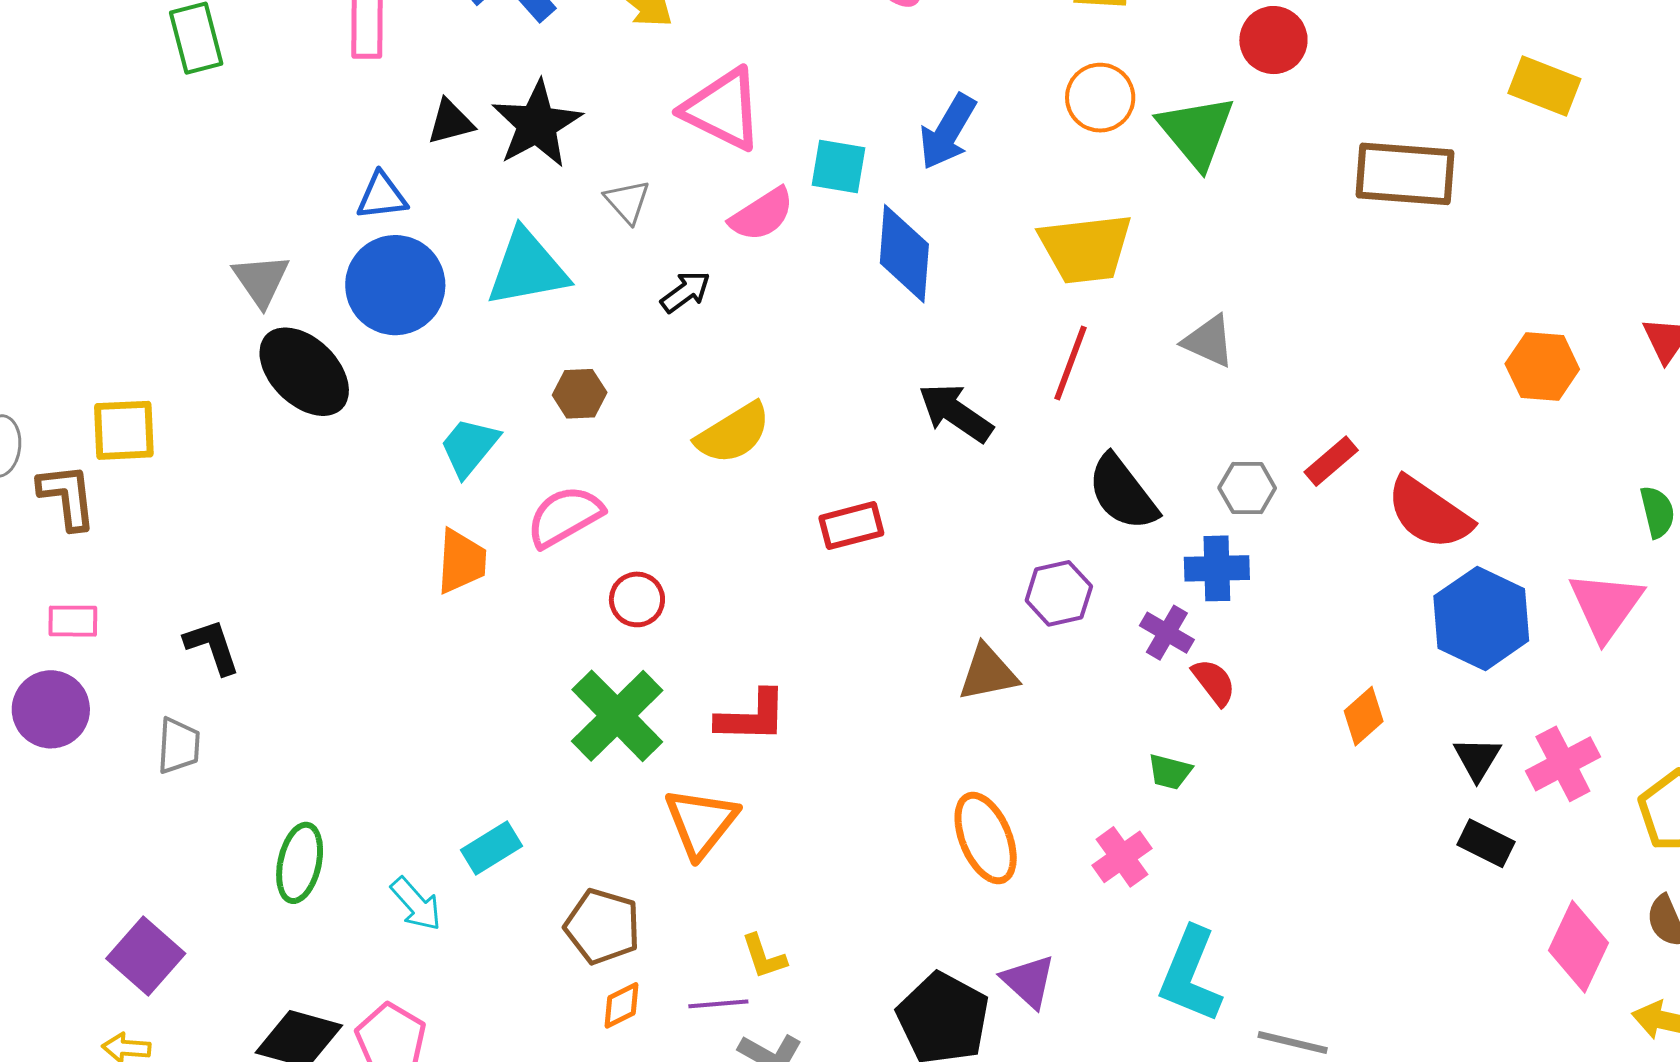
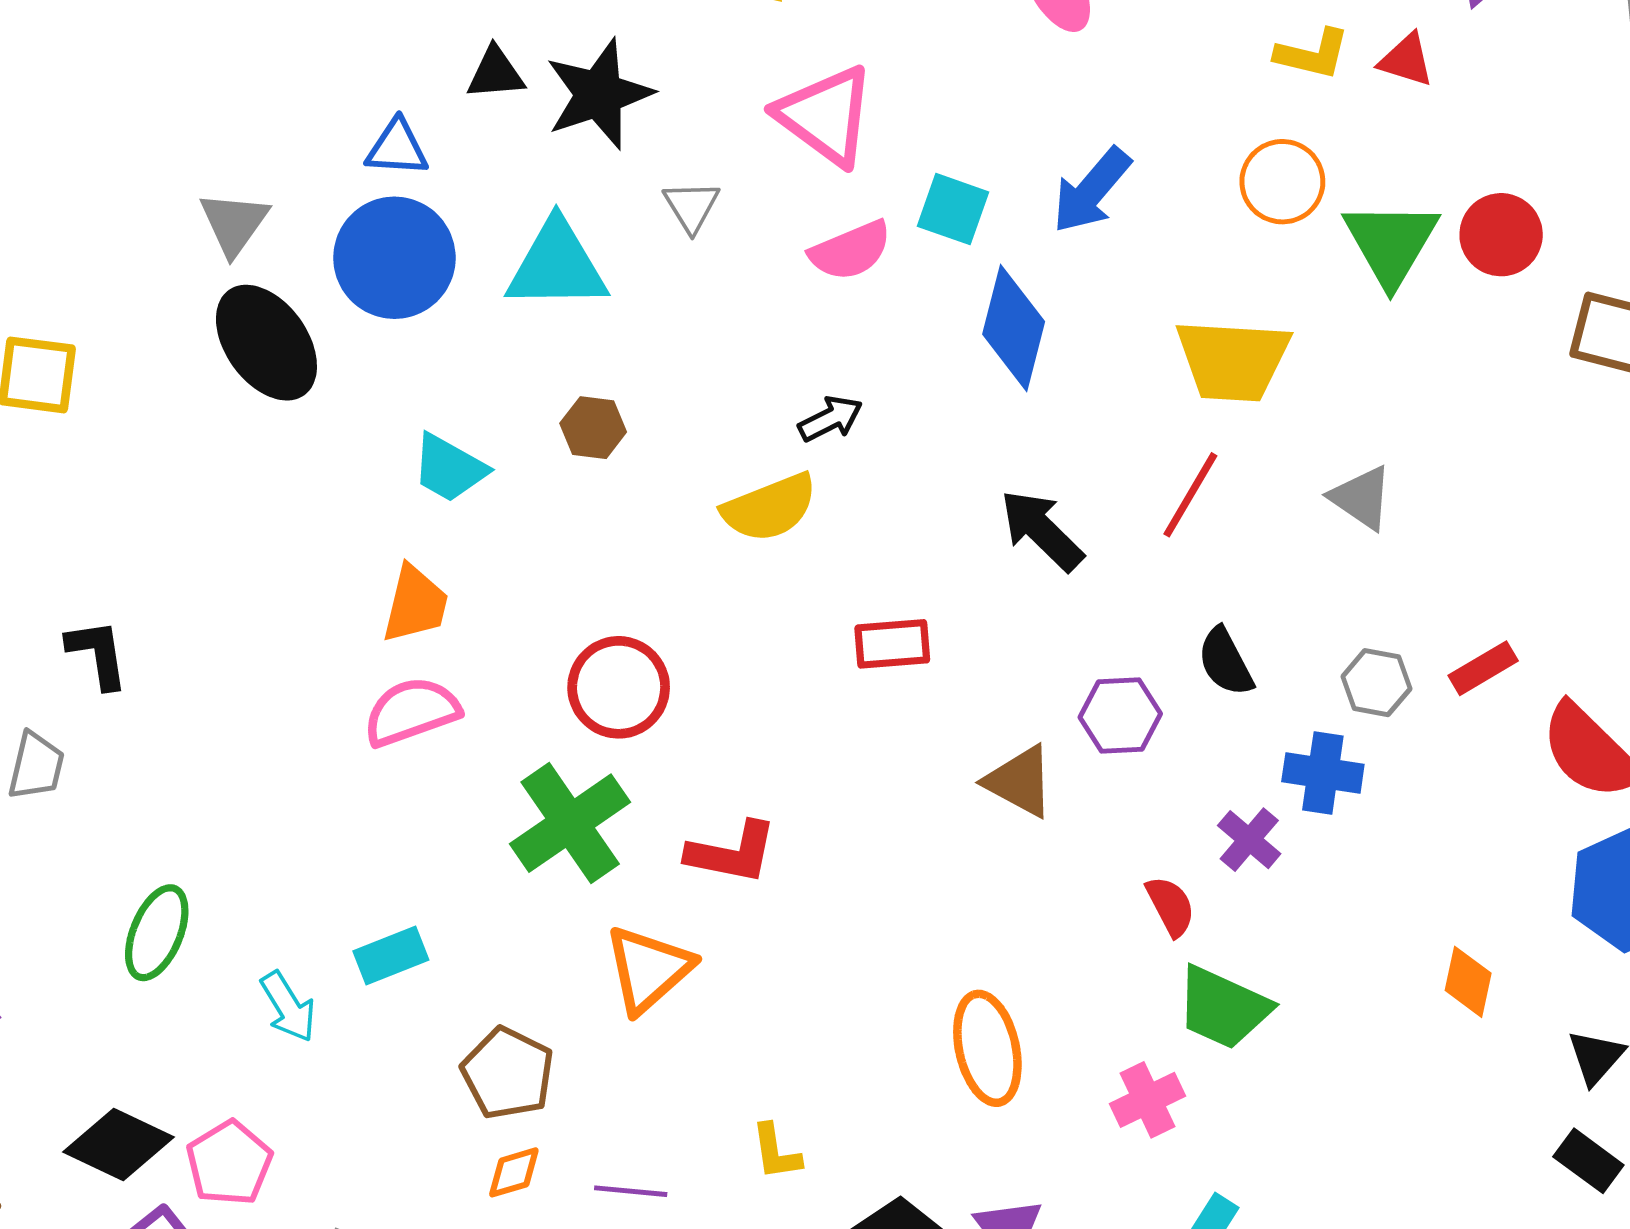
red circle: (1273, 40) -> (1501, 235), moved
black arrow: (686, 292) -> (830, 419), moved
cyan trapezoid: (469, 447) -> (449, 468), turned -110
black semicircle: (1122, 493) -> (1225, 662), size x0.7
pink semicircle: (565, 516) -> (411, 712), moved
purple hexagon: (1059, 593) -> (1120, 715), moved
red circle: (637, 599) -> (619, 687), size x1.5
brown triangle: (988, 673) -> (1020, 781), moved, turned 30
red semicircle: (1214, 682) -> (1171, 906), moved
orange diamond: (1364, 716) -> (1468, 982), turned -46
green trapezoid: (1170, 772) -> (1223, 1008), size x1.8
yellow L-shape: (764, 957) -> (776, 1152), moved

